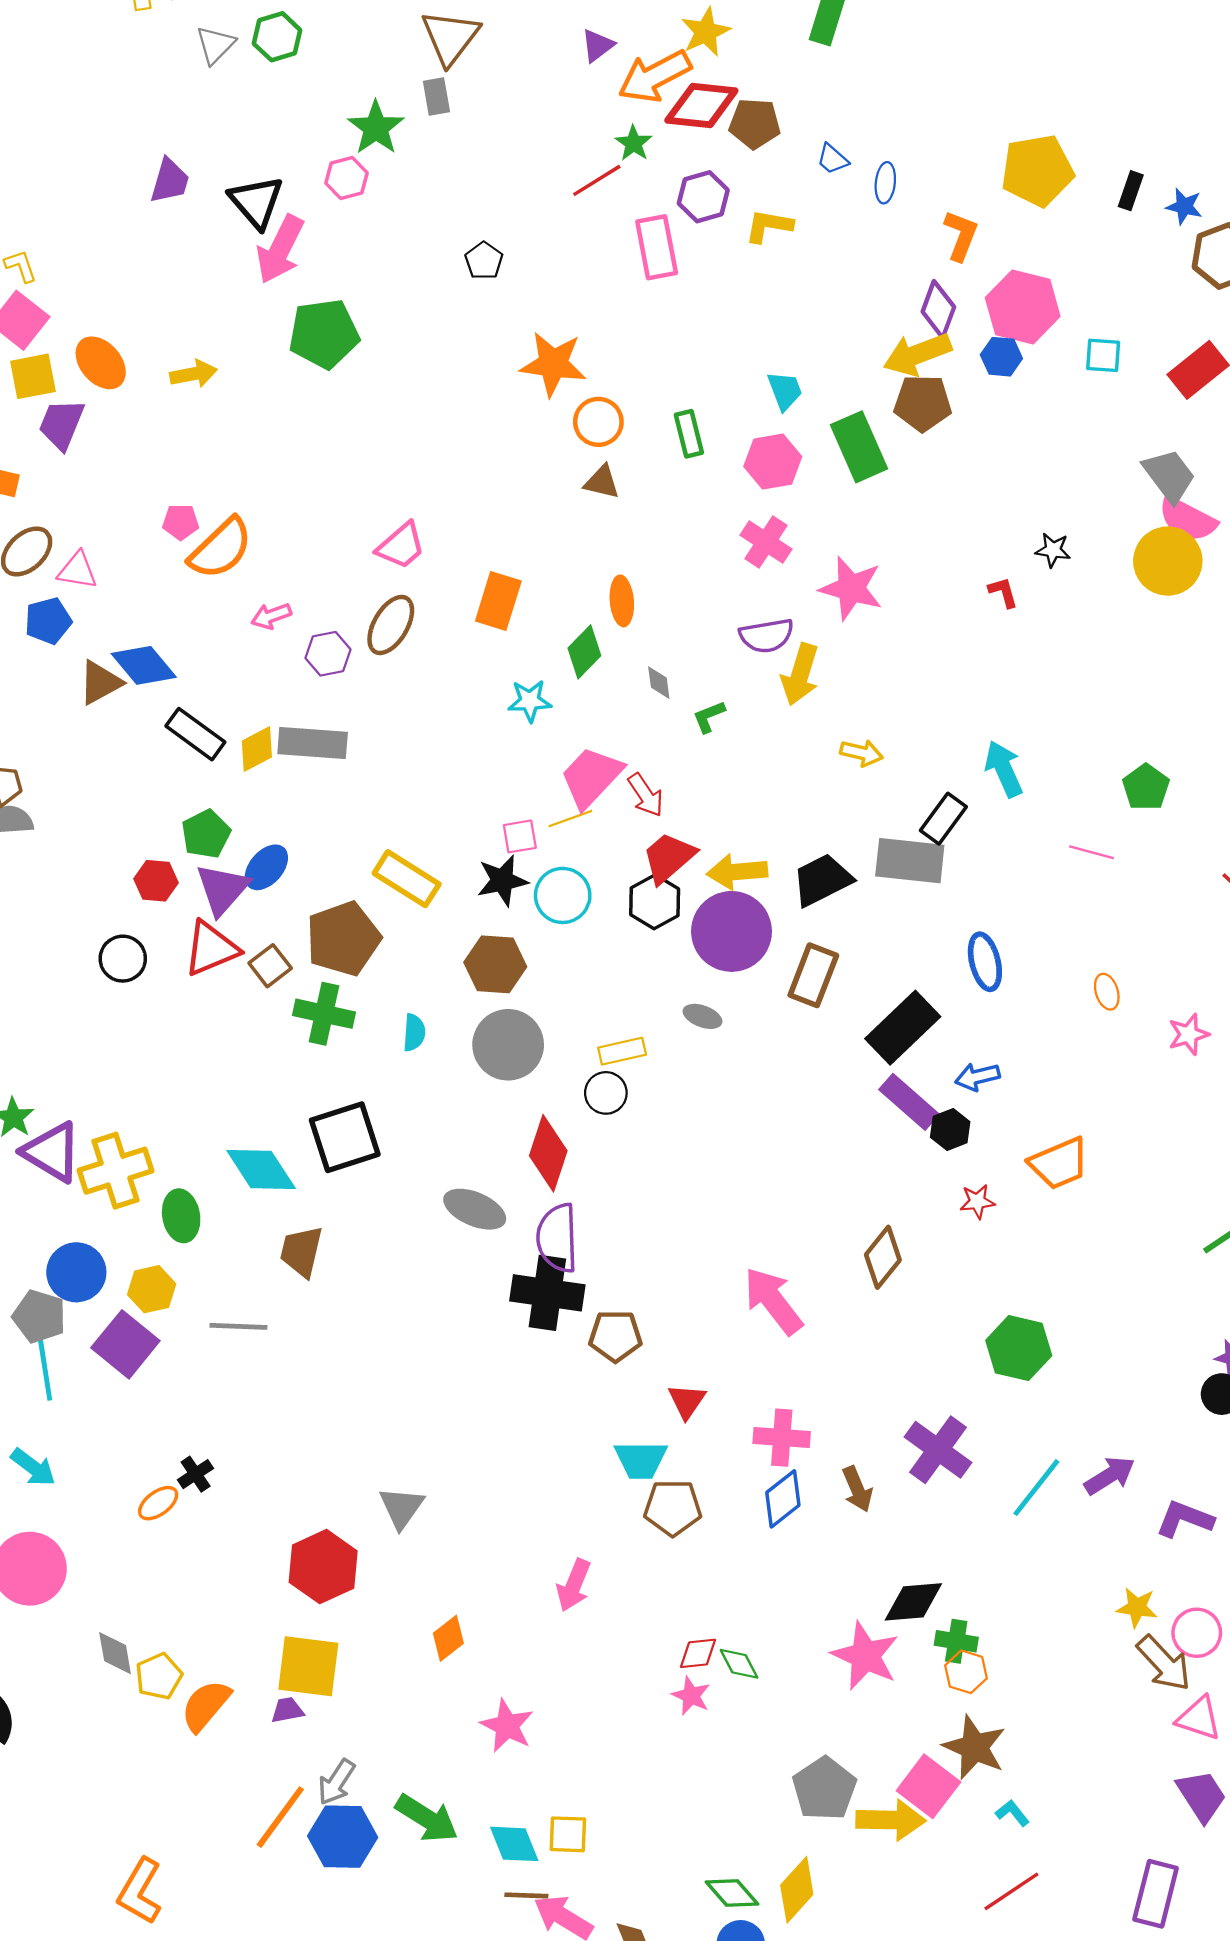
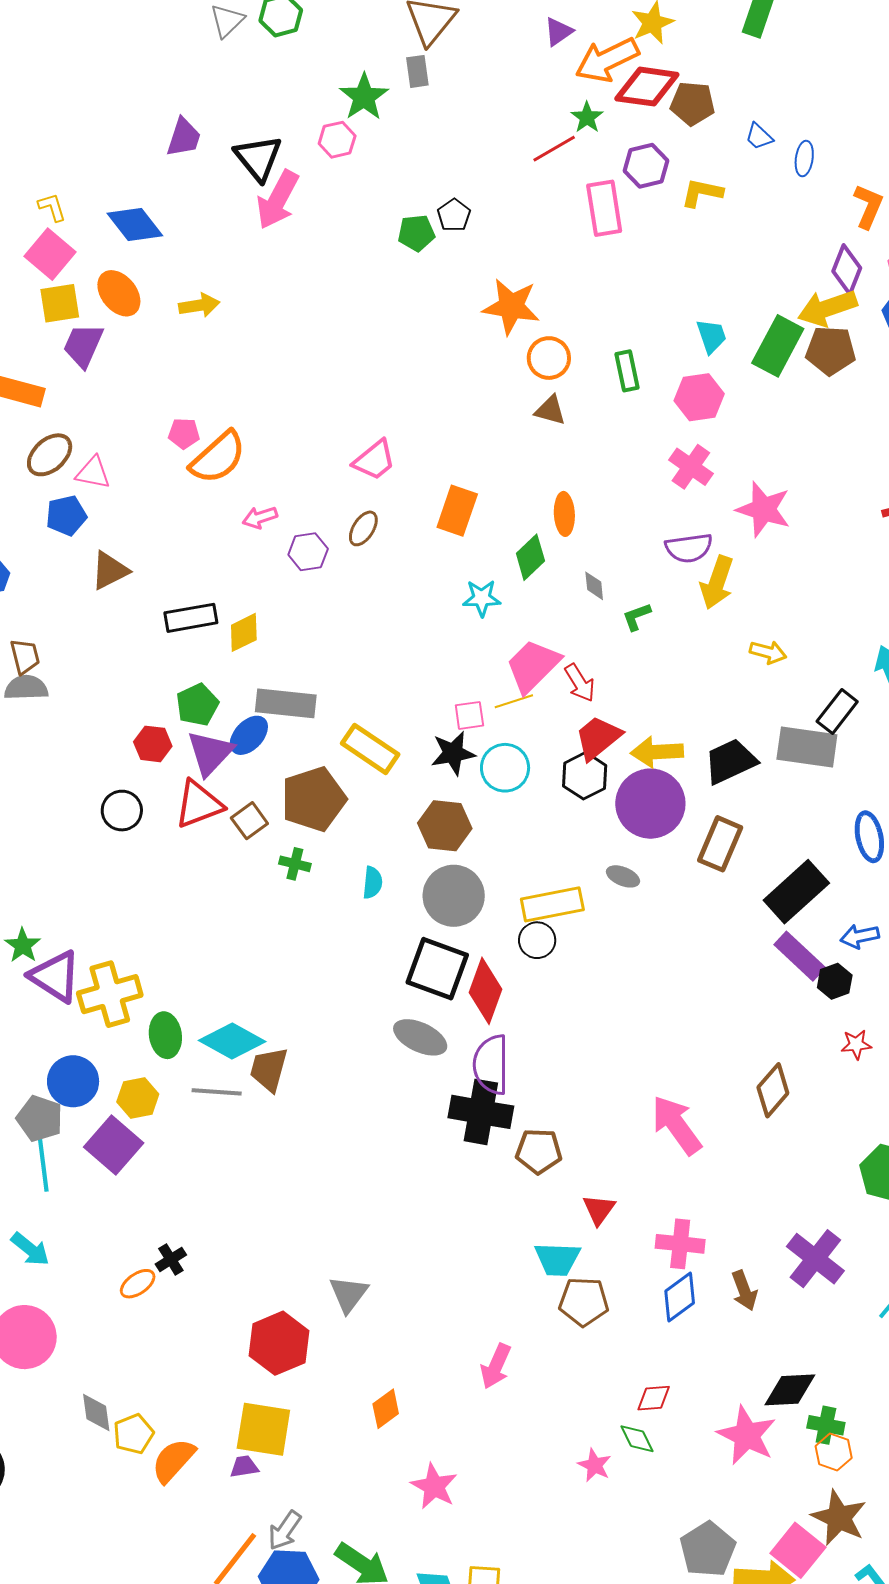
green pentagon: (324, 334) -> (416, 233), moved, size x0.6
green rectangle: (859, 447) -> (778, 346), moved, turned 50
brown ellipse: (391, 625) -> (363, 528), size x0.7
blue diamond: (144, 665) -> (135, 224), moved
black rectangle: (195, 734) -> (191, 618), turned -48
gray rectangle: (313, 743) -> (286, 703), moved
green cross: (324, 1014) -> (295, 864), size x0.6
yellow rectangle: (622, 1051) -> (552, 904), size x1.5
black square: (345, 1137) -> (437, 969), moved, turned 36
cyan diamond: (261, 1169) -> (232, 1041), moved, turned -30
gray line: (238, 1326) -> (217, 1092), moved
red diamond: (698, 1653) -> (654, 1398), moved

